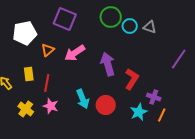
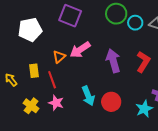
orange triangle: (48, 50) -> (59, 57), moved
red L-shape: (132, 79) -> (143, 62), moved
red line: (47, 83) -> (52, 80), turned -30

